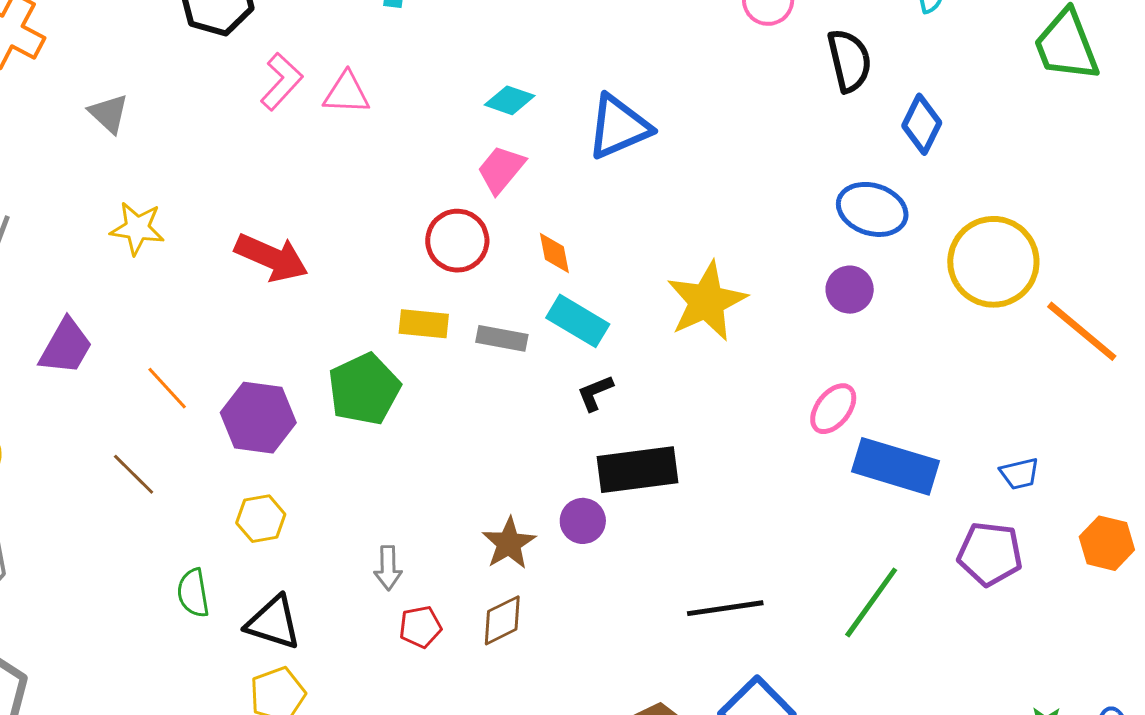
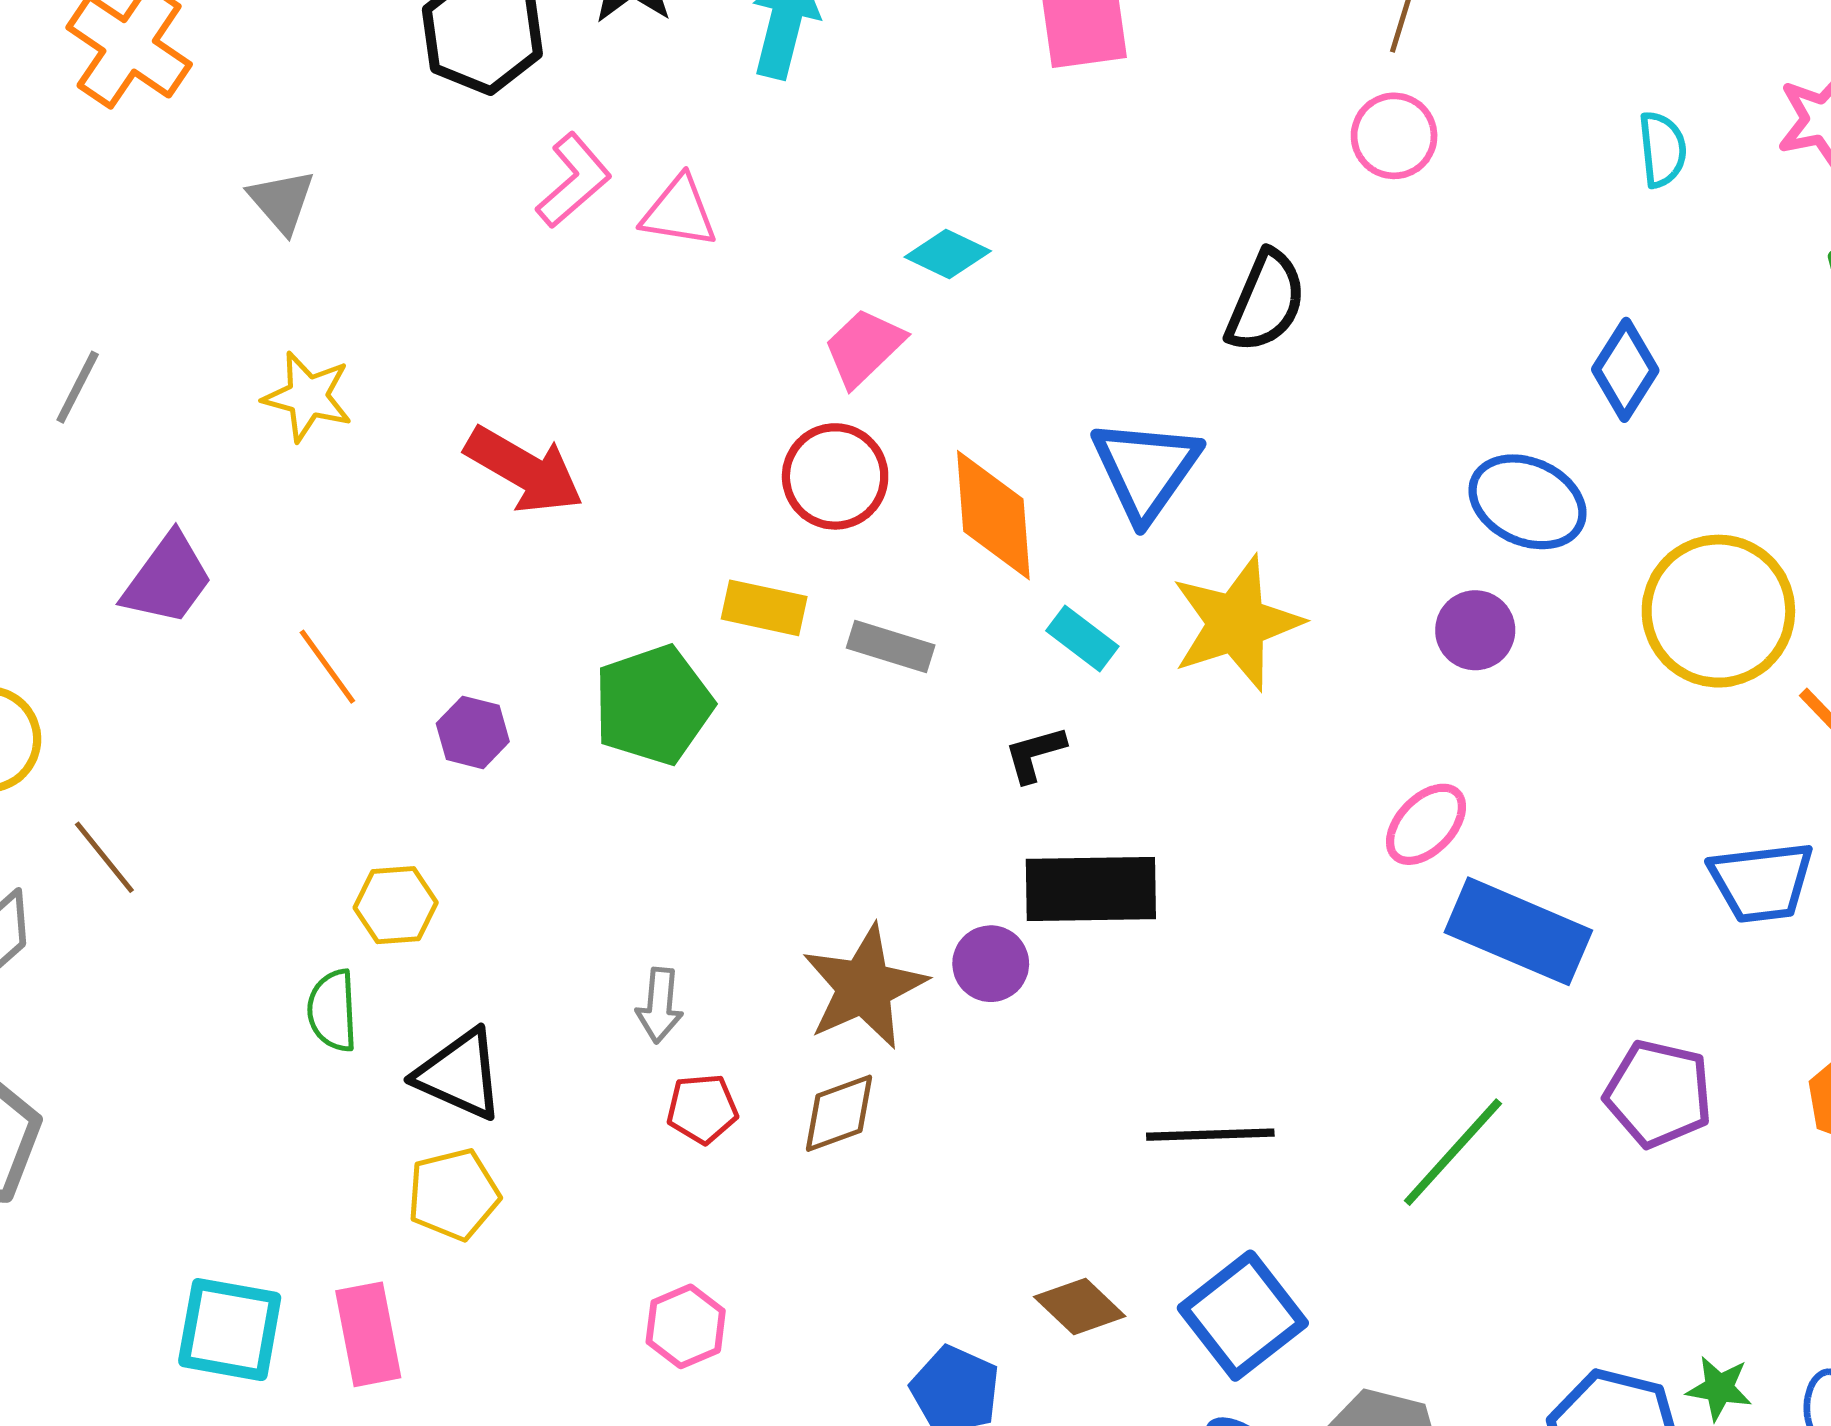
black semicircle: (849, 61) -> (1266, 301), moved, turned 30
blue triangle: (619, 127) -> (1146, 469), moved, turned -38
pink trapezoid: (501, 169) -> (864, 347), moved
orange diamond: (554, 253) -> (993, 515), size x1.8
cyan rectangle: (578, 321) -> (1082, 639), moved, size x0.7
purple hexagon: (258, 418) -> (473, 732), size x0.6
brown line: (134, 474) -> (104, 857), moved
blue trapezoid: (1020, 474) -> (1762, 882), moved, size x1.6
yellow hexagon: (261, 519) -> (396, 905), moved
brown star: (509, 543) -> (864, 987), size x1.4

